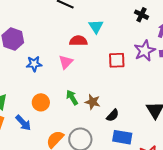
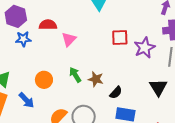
red semicircle: (78, 41) -> (48, 25), moved
purple star: (145, 51) -> (144, 48), moved
blue star: (34, 64) -> (23, 39), moved

